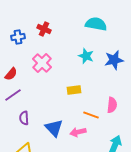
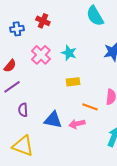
cyan semicircle: (96, 24) -> (95, 16), turned -130
cyan star: (86, 56) -> (69, 53), moved
blue triangle: (54, 128) -> (53, 120), turned -36

